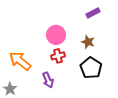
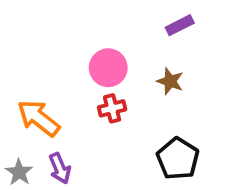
black pentagon: (91, 68) -> (178, 159), moved
purple arrow: (48, 80) -> (60, 168), moved

